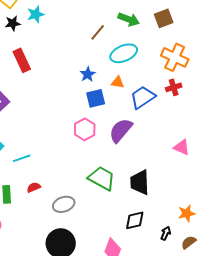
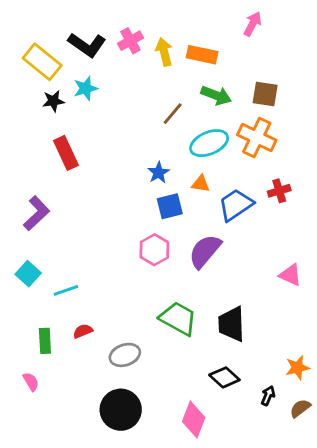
brown square: (164, 18) -> (265, 94), turned 30
orange cross: (175, 57) -> (257, 137), moved
black diamond: (135, 220) -> (224, 377), turned 55

